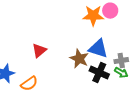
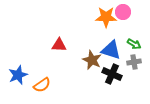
red triangle: (39, 51) -> (59, 45), moved, turned 42
green arrow: (121, 73) -> (134, 44), moved

